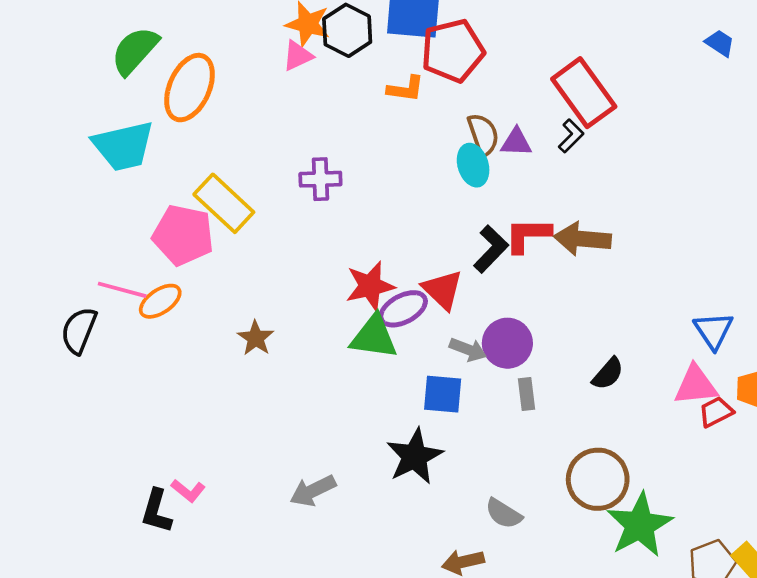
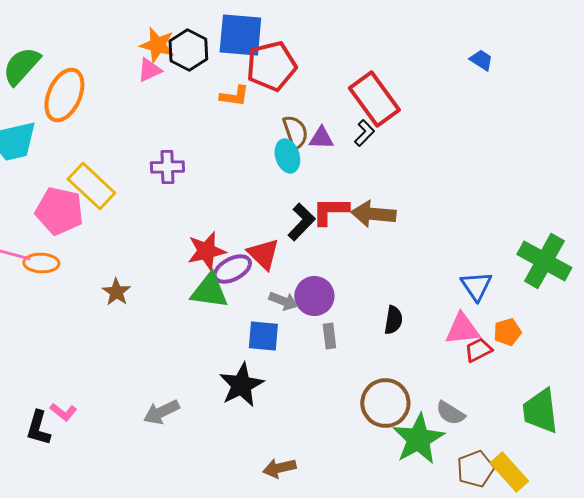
orange ellipse: (160, 301) -> (41, 263), turned 36
black semicircle: (608, 374) -> (393, 320), turned -32
gray semicircle: (504, 514) -> (450, 413), moved

